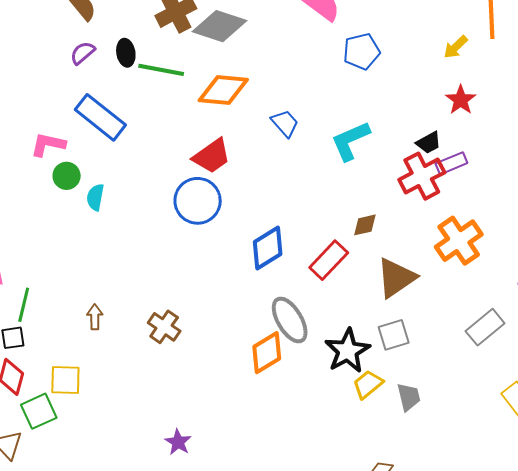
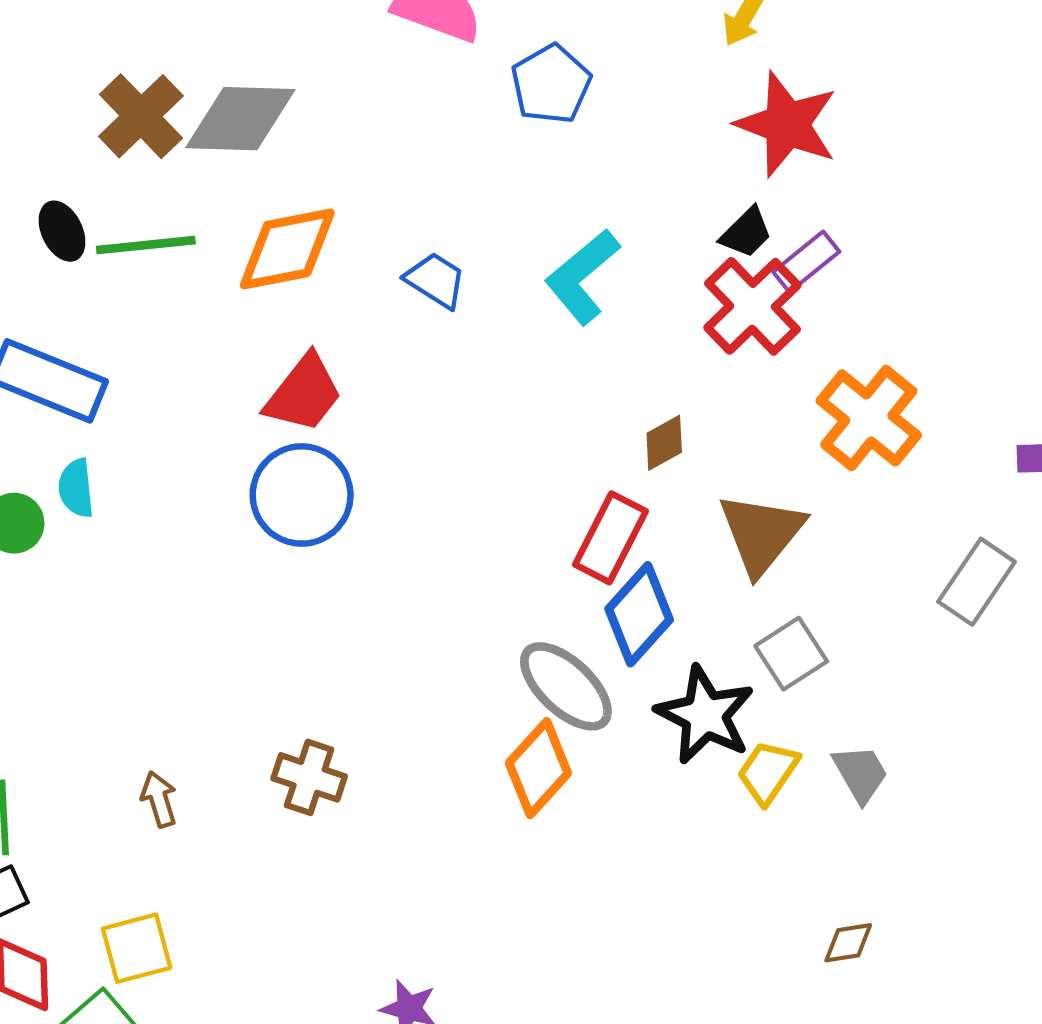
red star: (461, 100) -> (787, 124), size x1.6
cyan semicircle: (95, 197) -> (76, 488), moved
blue diamond: (268, 248) -> (639, 614), moved

